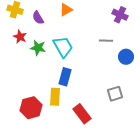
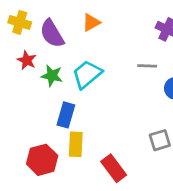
purple semicircle: (38, 18) -> (52, 34), size x1.5
cyan trapezoid: (63, 47) -> (87, 74), turned -100
blue rectangle: (65, 77) -> (66, 115), moved

